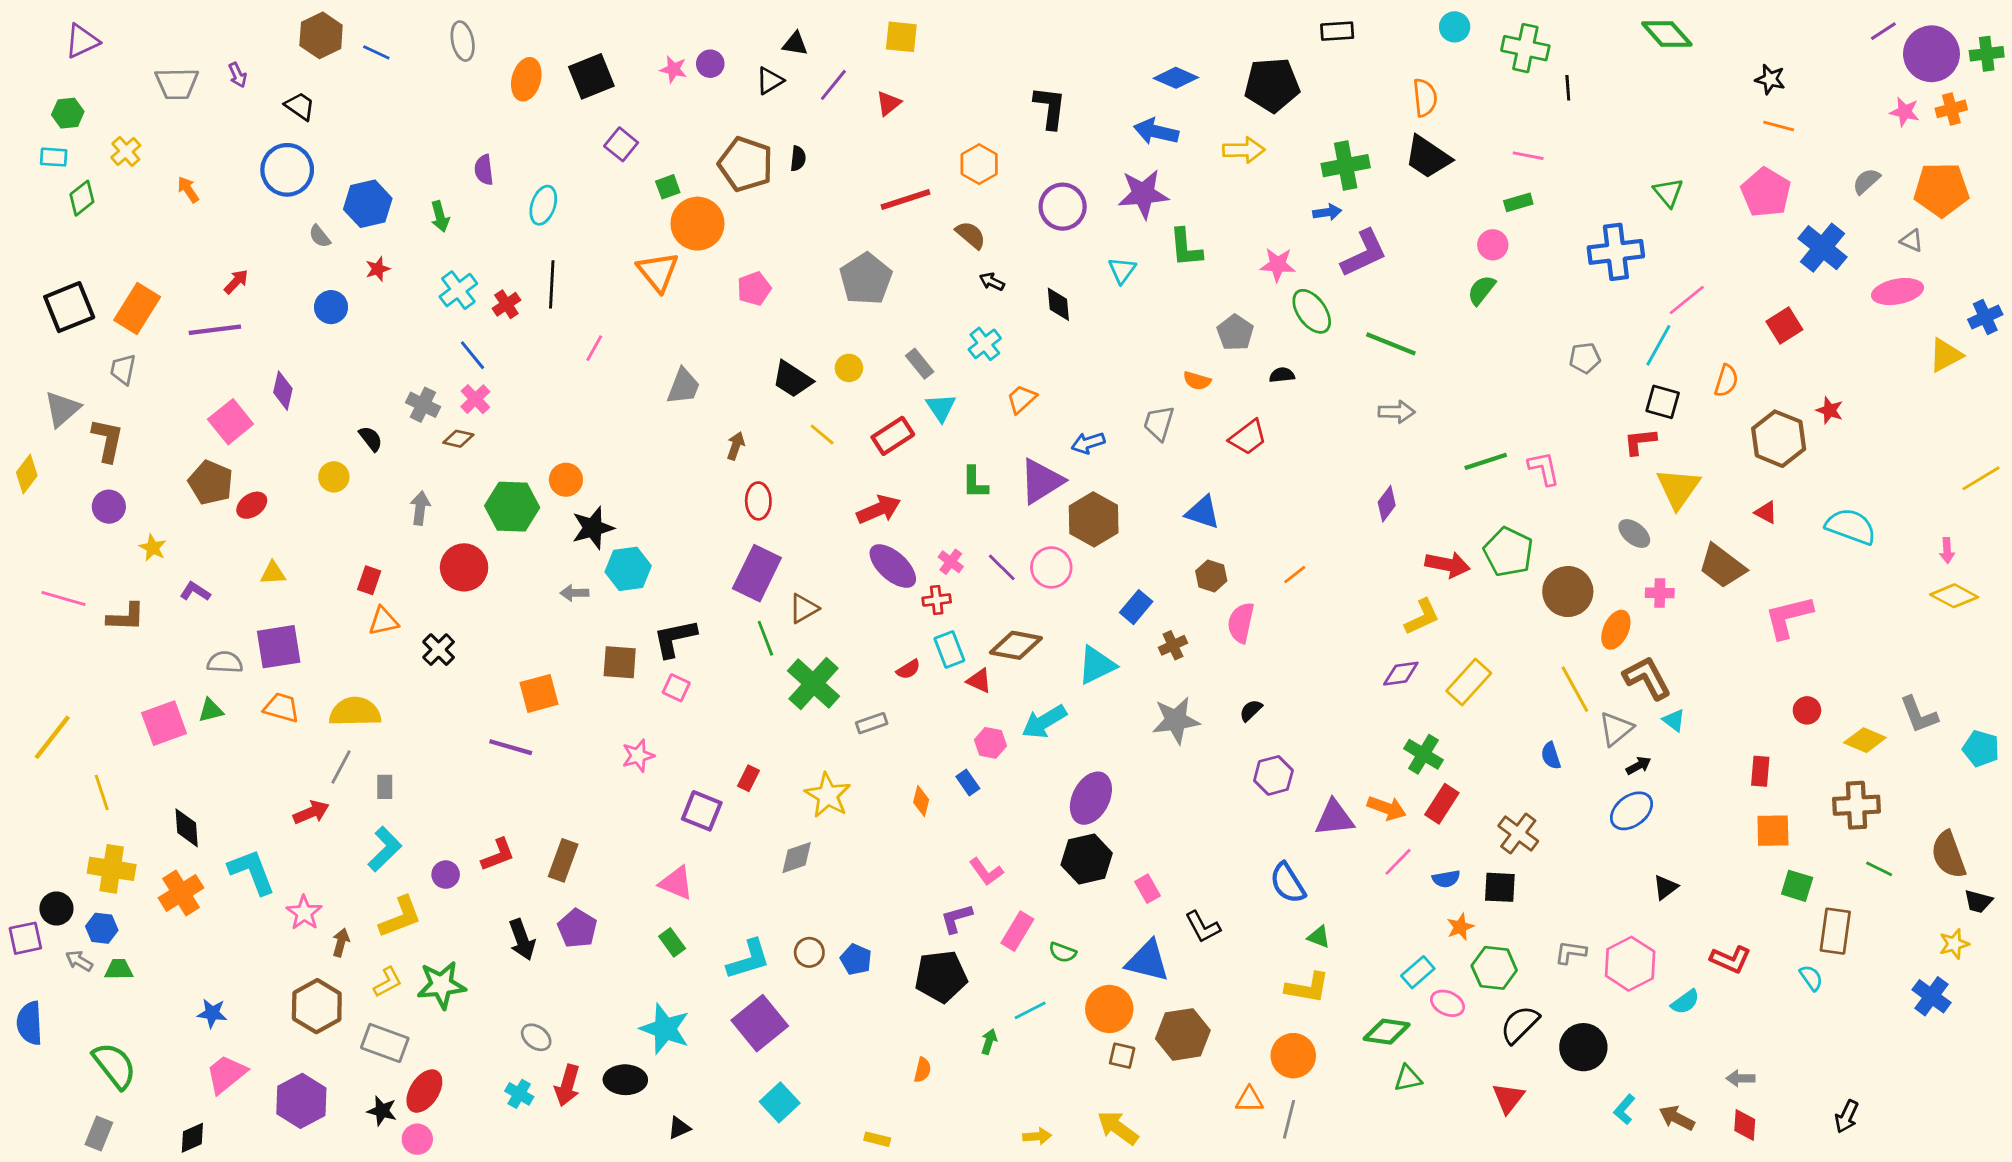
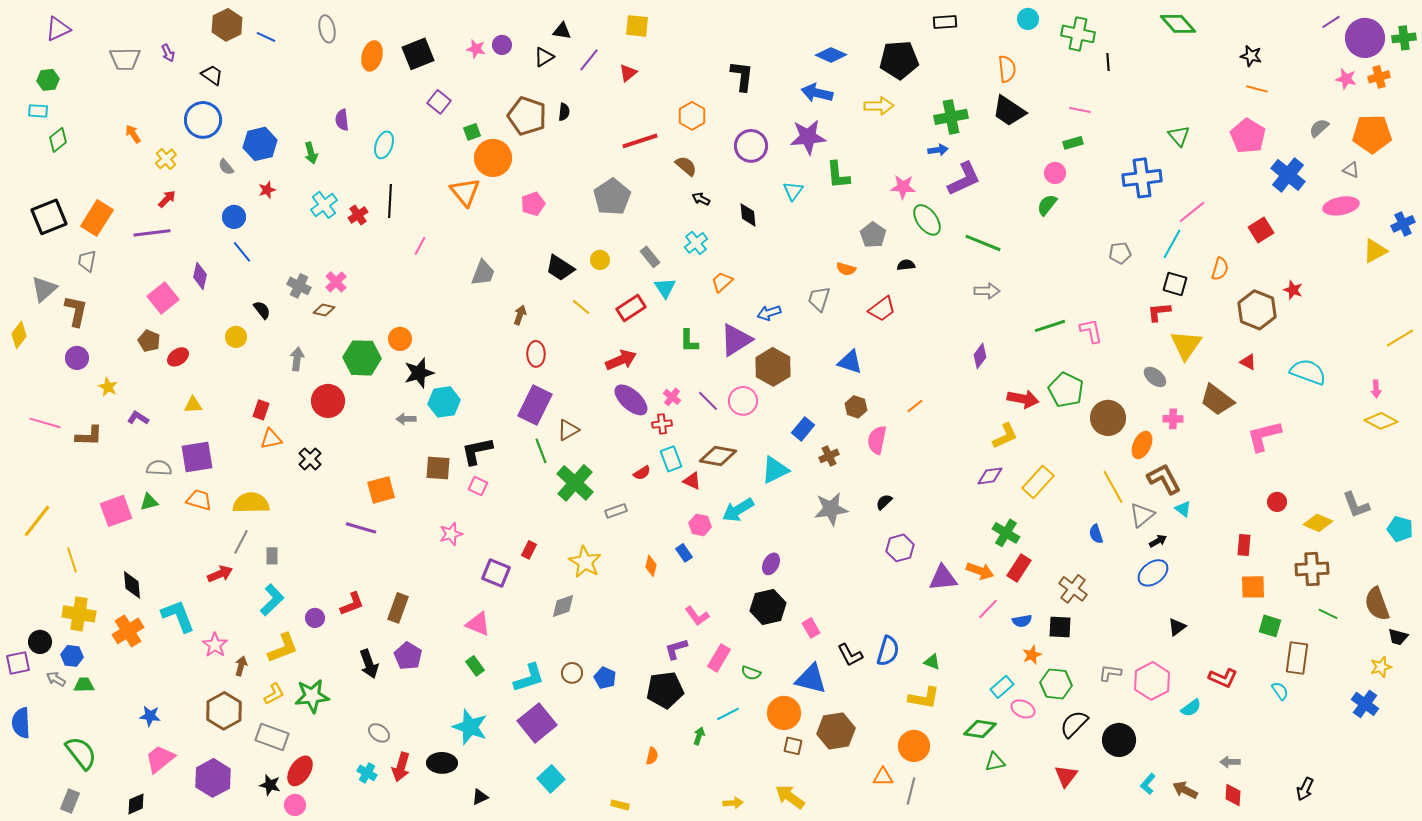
yellow cross: (126, 151) -> (166, 159), moved
blue line: (473, 355) -> (242, 252), moved
brown pentagon: (211, 483) -> (149, 341), size x0.7
purple ellipse: (1091, 798) -> (771, 564), size x0.6
blue semicircle: (1288, 883) -> (888, 651), moved, turned -132

